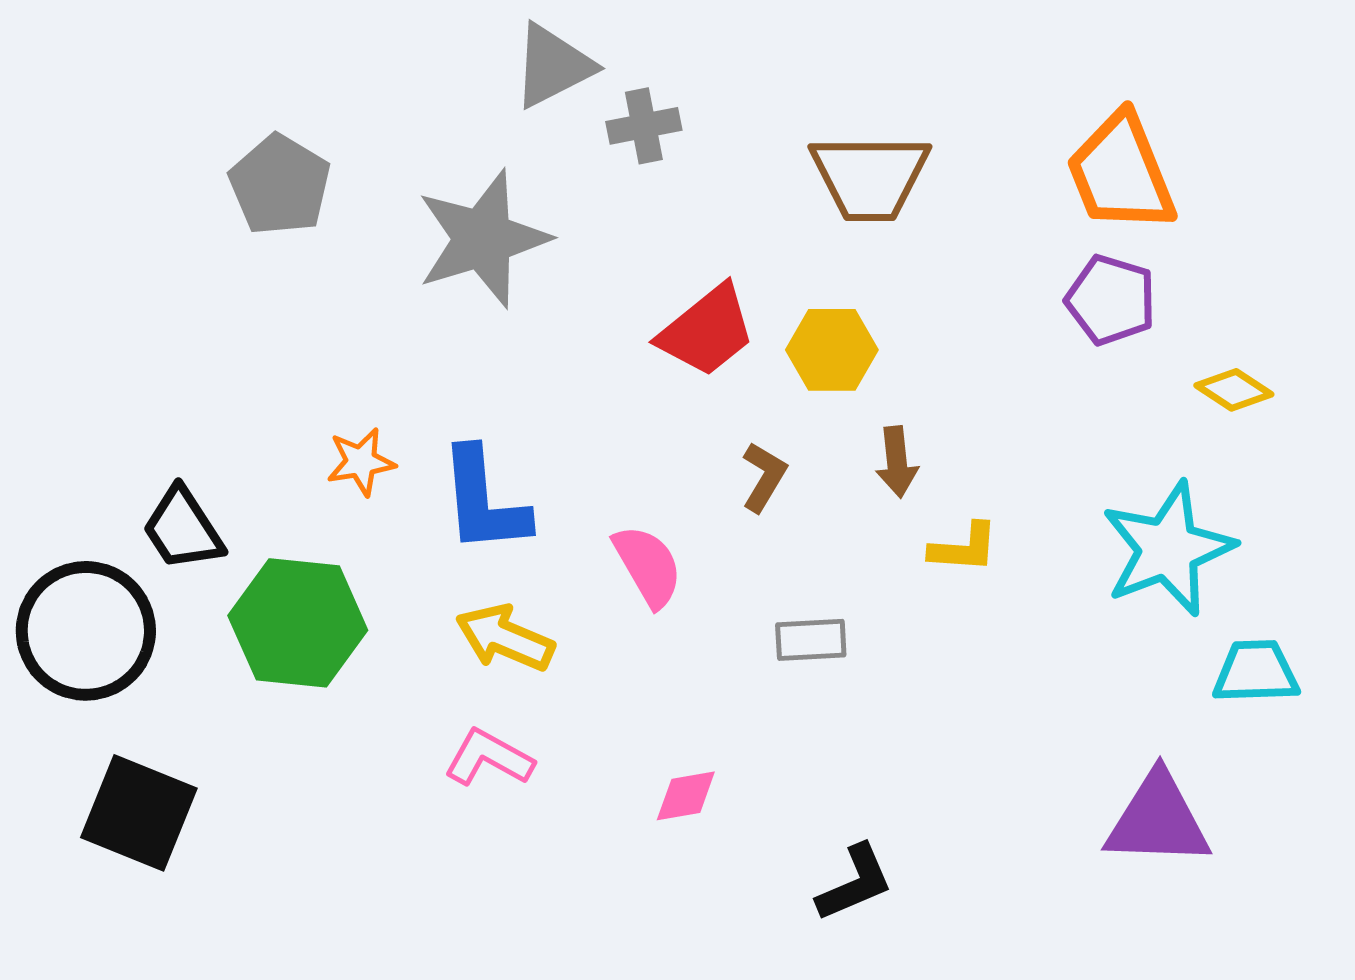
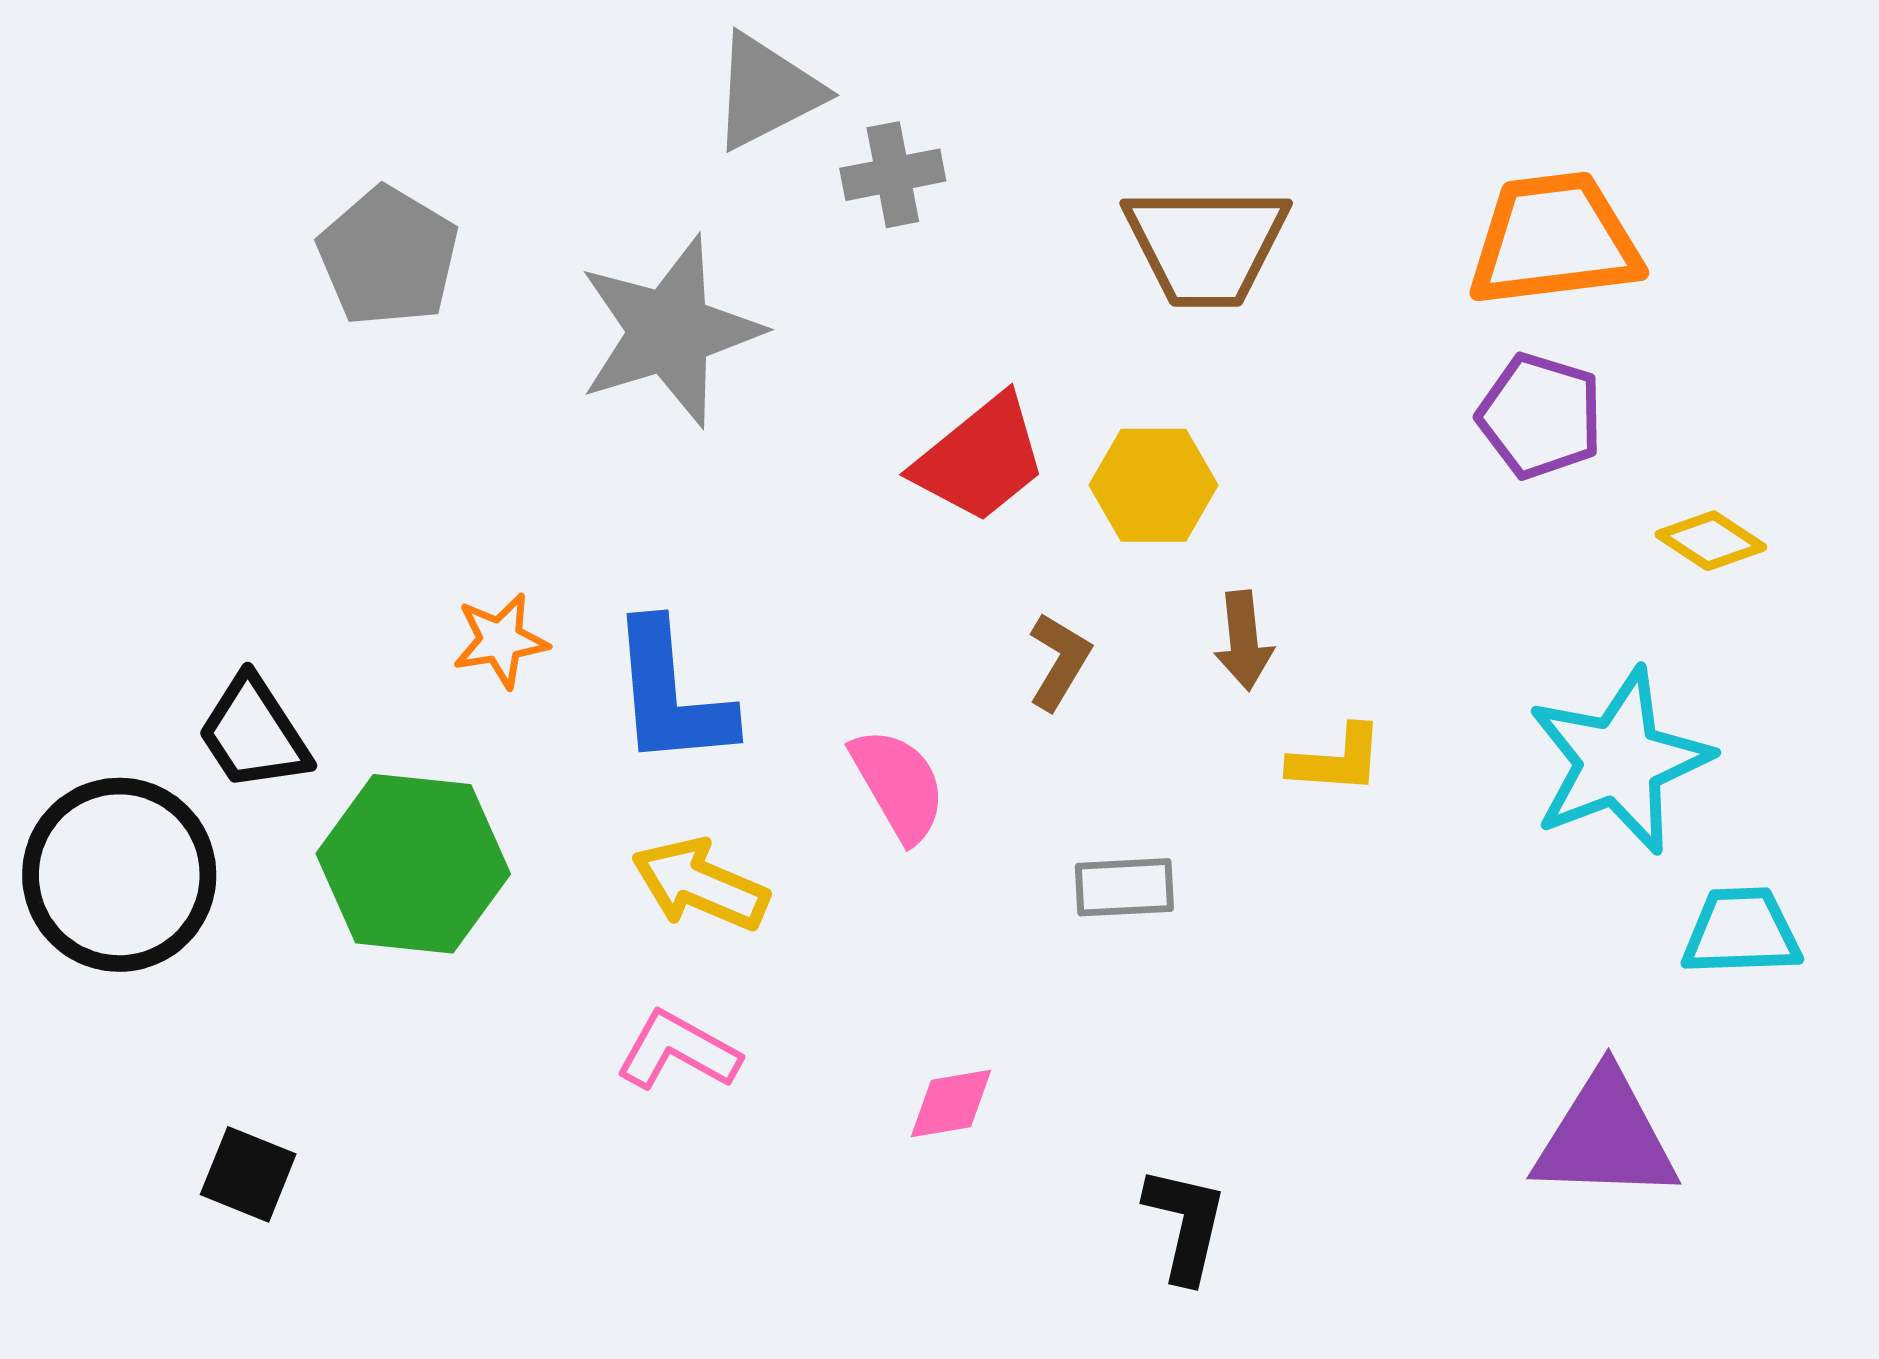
orange trapezoid: (1121, 173) -> (1554, 240), turned 105
black square: (139, 813) -> (248, 1174), moved, size x0.6
black L-shape: (855, 883) -> (1185, 1224), turned -54

